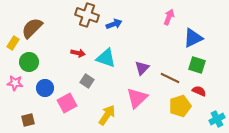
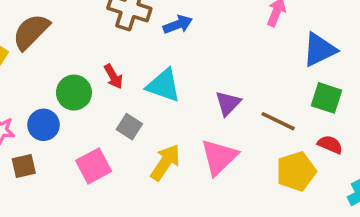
red arrow: (78, 53) -> (113, 76), turned 48
green circle: (29, 62) -> (74, 93), moved
blue circle: (45, 88) -> (44, 125), moved
yellow arrow: (107, 115) -> (165, 162), moved
brown square: (28, 120) -> (24, 166), moved

